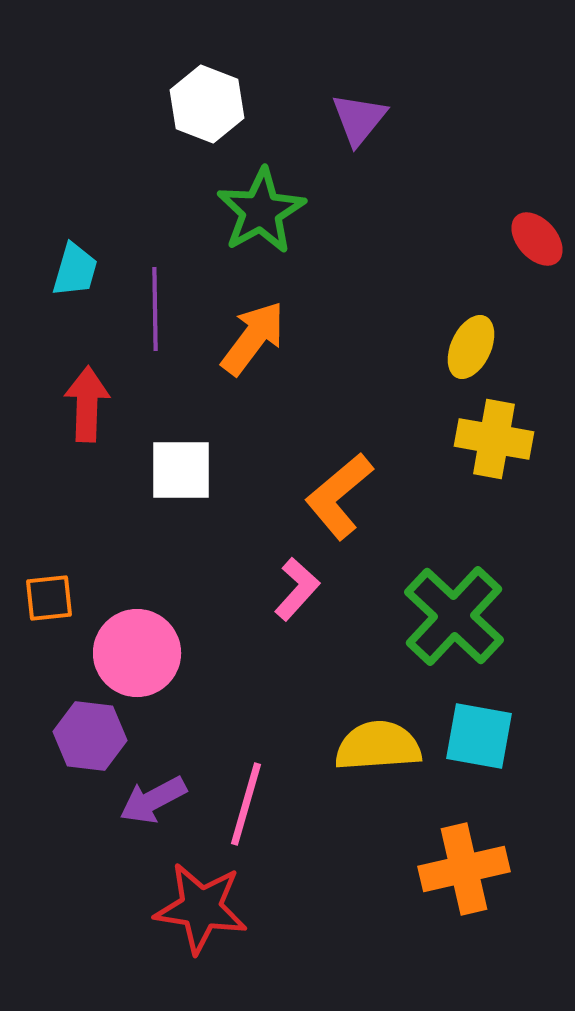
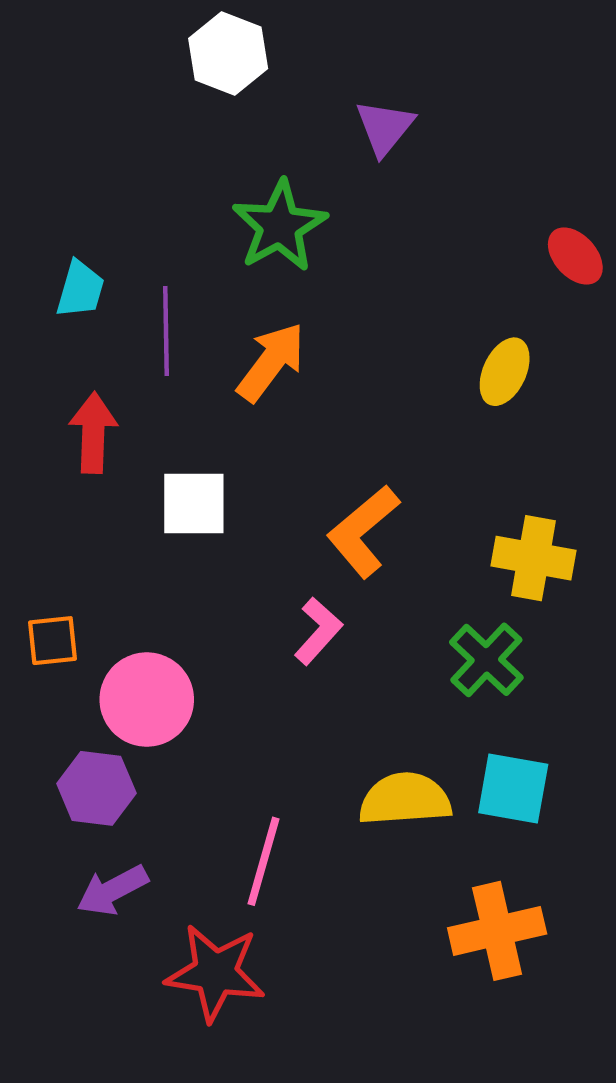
white hexagon: (207, 104) -> (228, 54), moved
yellow cross: (494, 439) -> (534, 558), moved
green cross: (454, 616) -> (486, 660), size x0.7
purple arrow: (153, 800) -> (112, 890), moved

